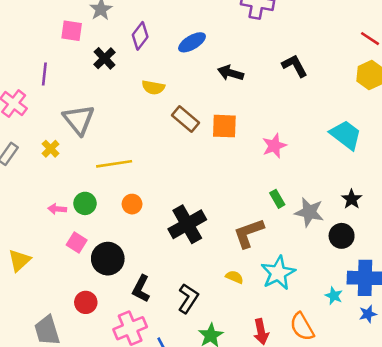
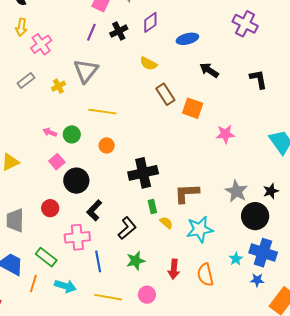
purple line: (44, 74) -> (91, 32), moved
green rectangle: (277, 199) -> (152, 207), moved
black circle: (342, 236) -> (255, 216), size x1.4

